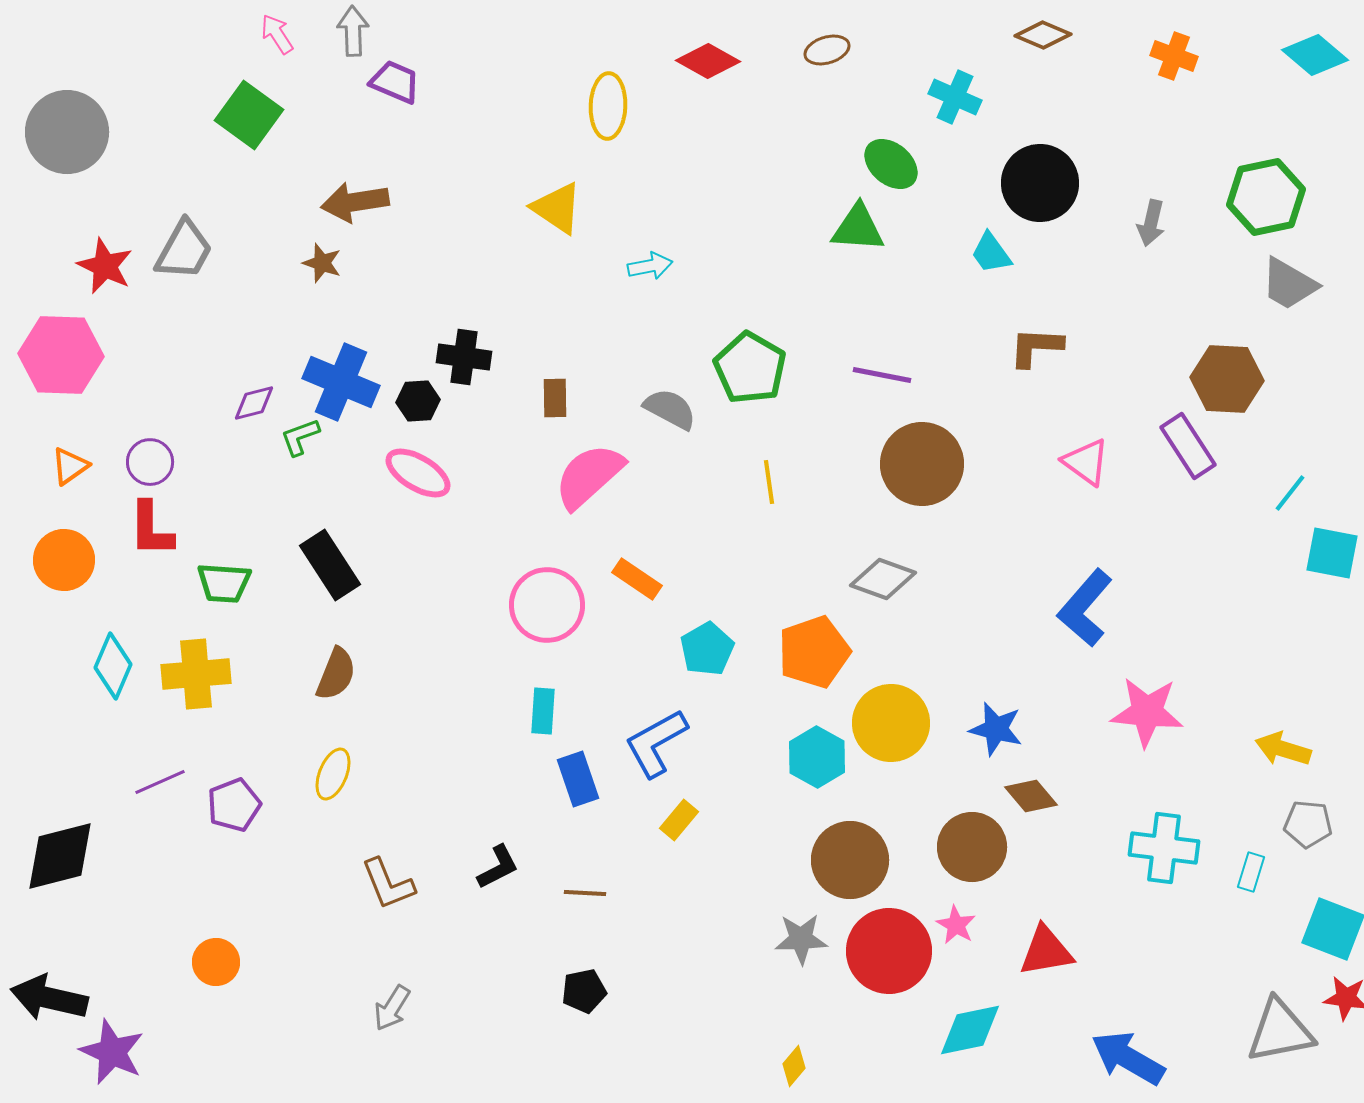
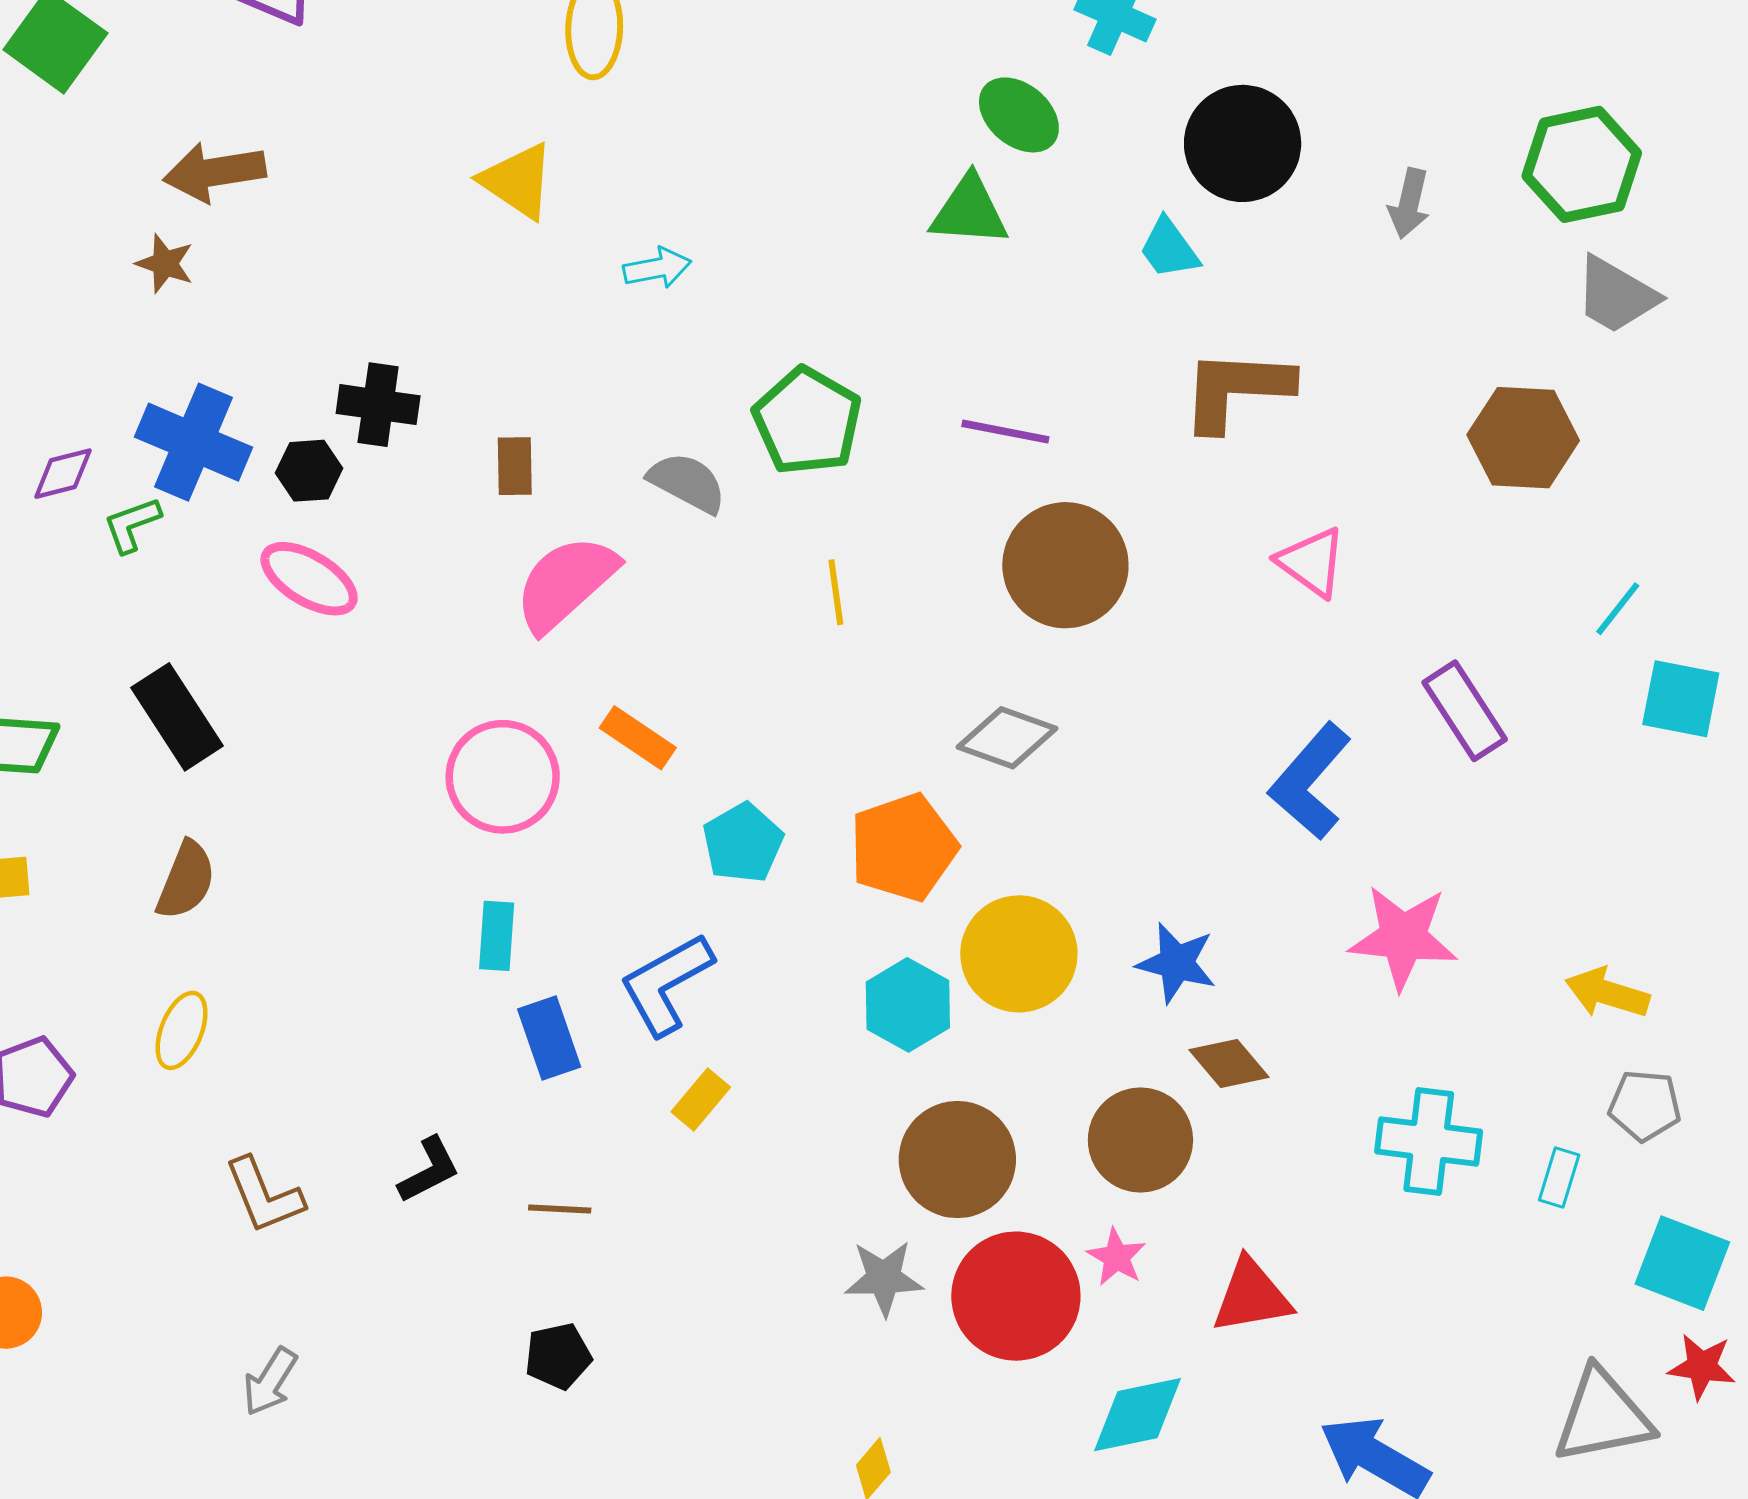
brown L-shape: (1036, 347) -> (1237, 390), size x1.4
purple rectangle: (1188, 446) -> (1465, 711), moved

